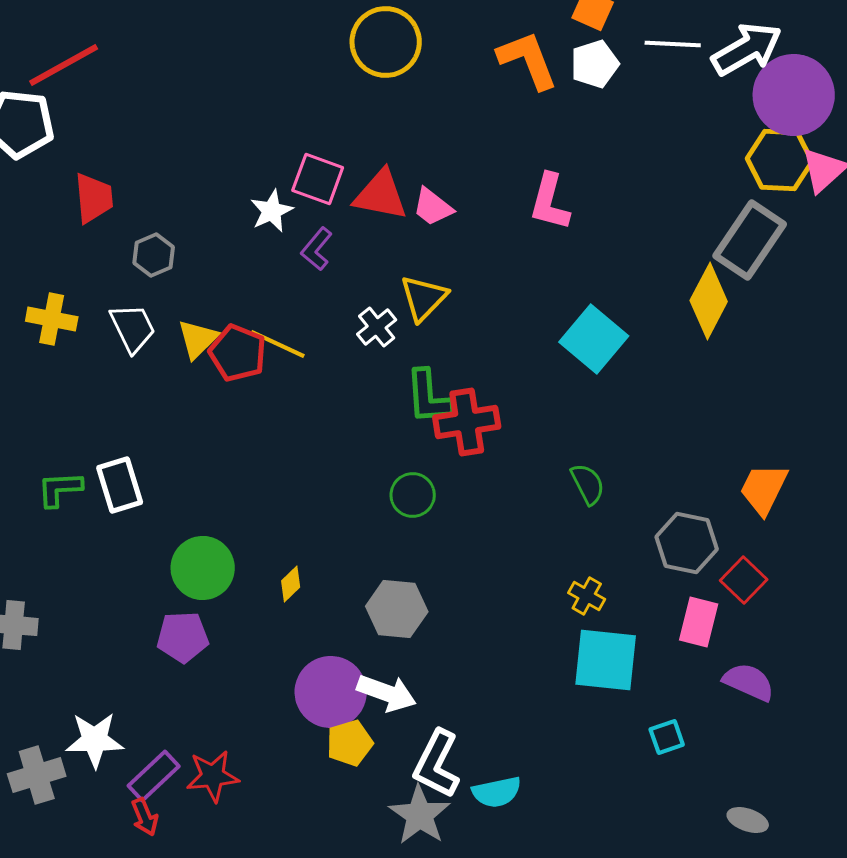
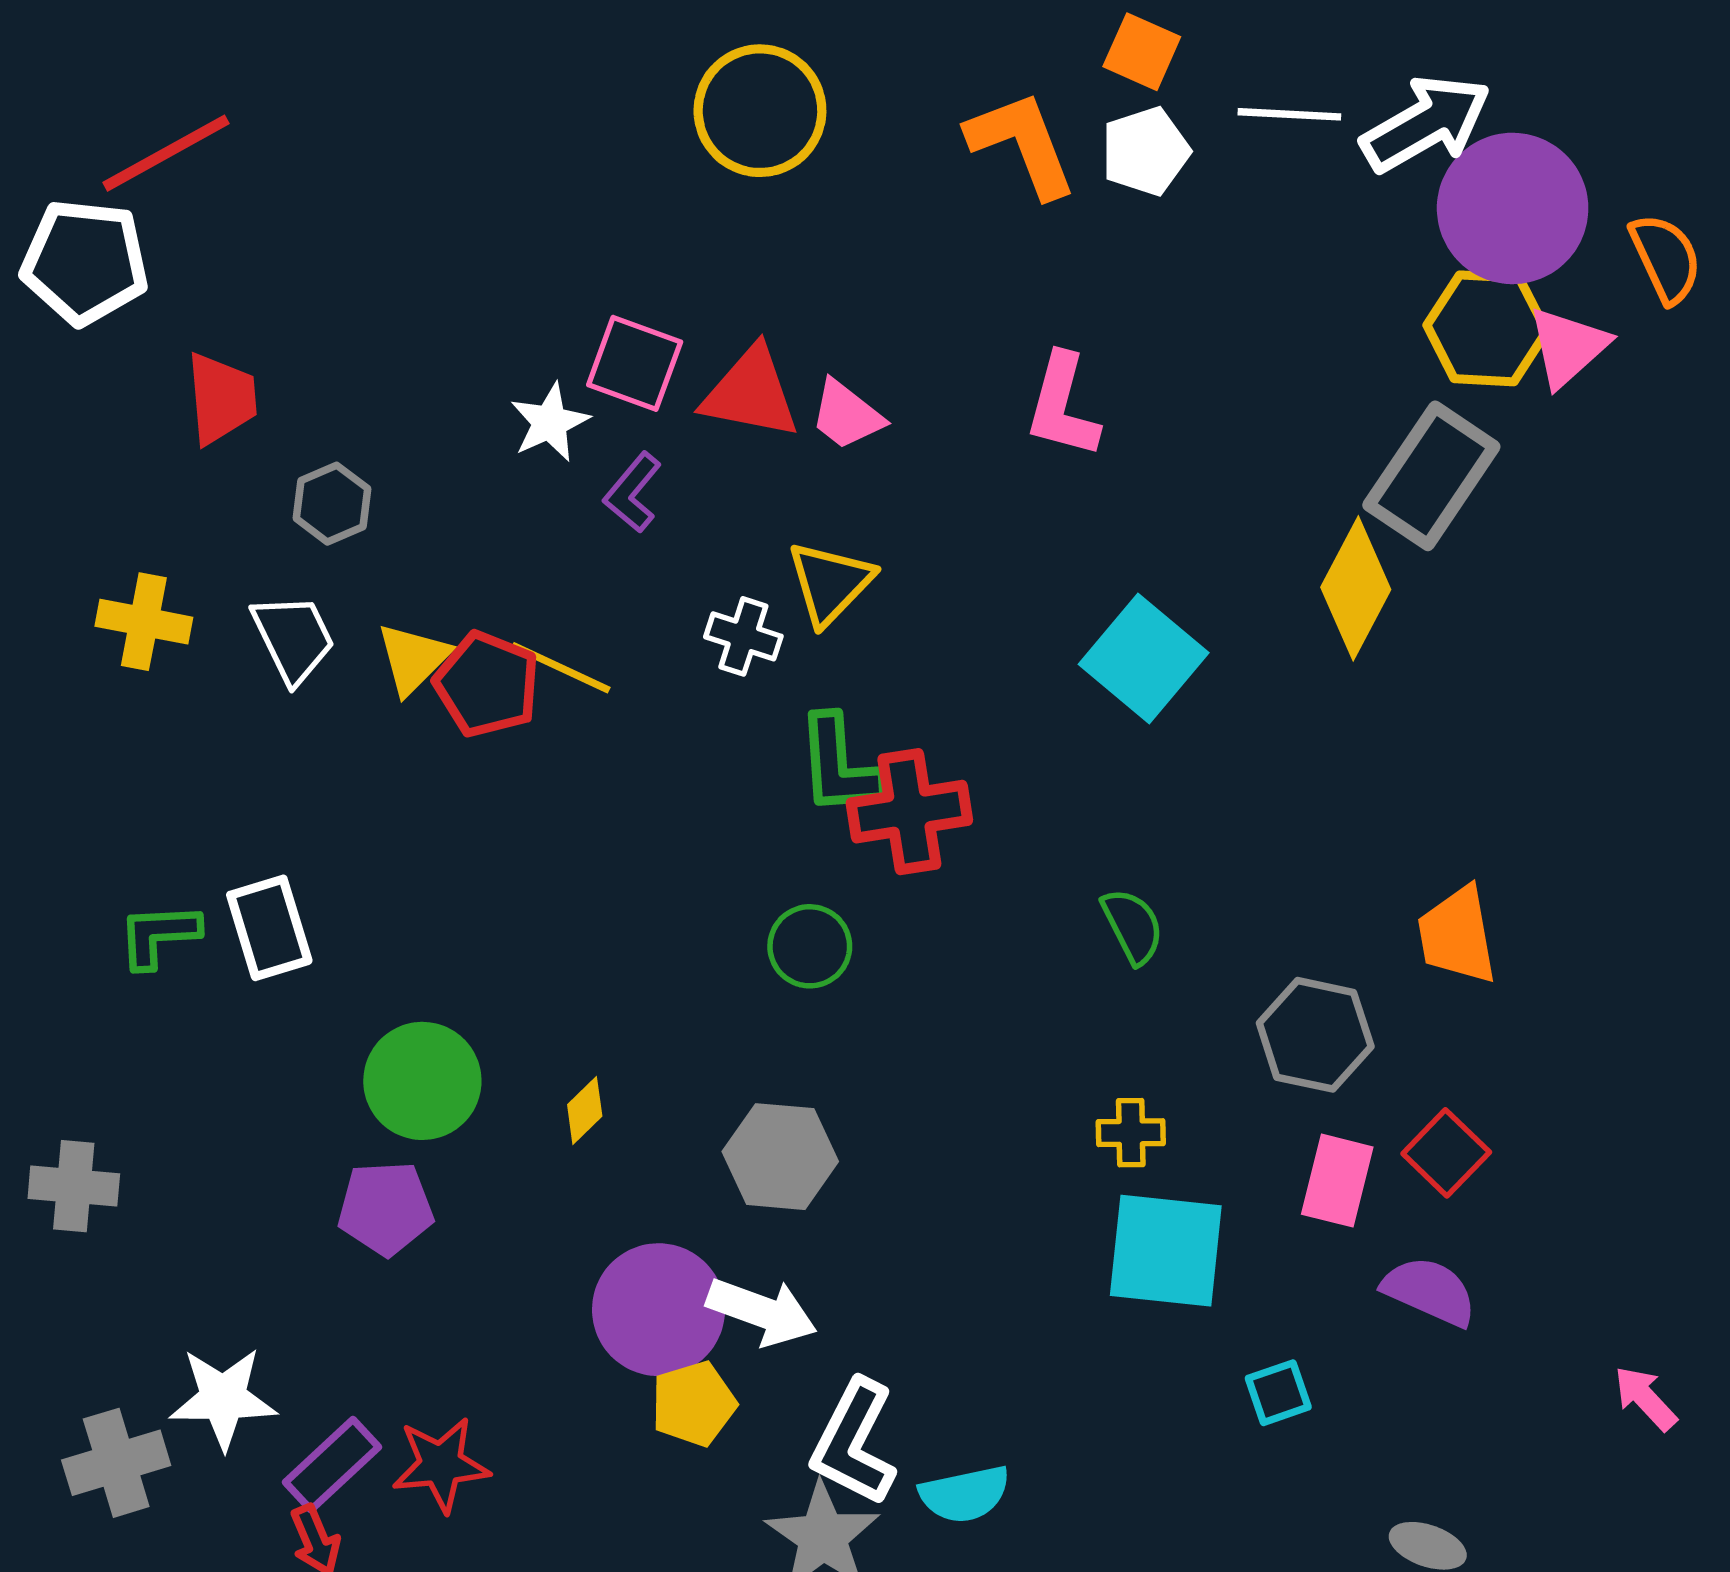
white cross: (377, 327) -> (743, 636), turned -33
orange trapezoid: (764, 489) -> (1457, 935), turned -36
red square: (744, 580) -> (1446, 1153), moved
yellow cross: (587, 596) -> (1131, 1133), turned -30

